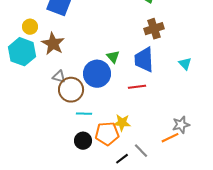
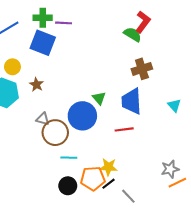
brown star: (53, 44) -> (36, 85), size x0.6
orange line: (170, 138) -> (177, 183), moved
black line: (122, 159) -> (108, 184), moved

